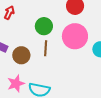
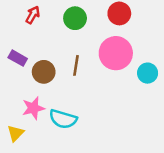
green circle: (44, 26) -> (75, 18), moved

